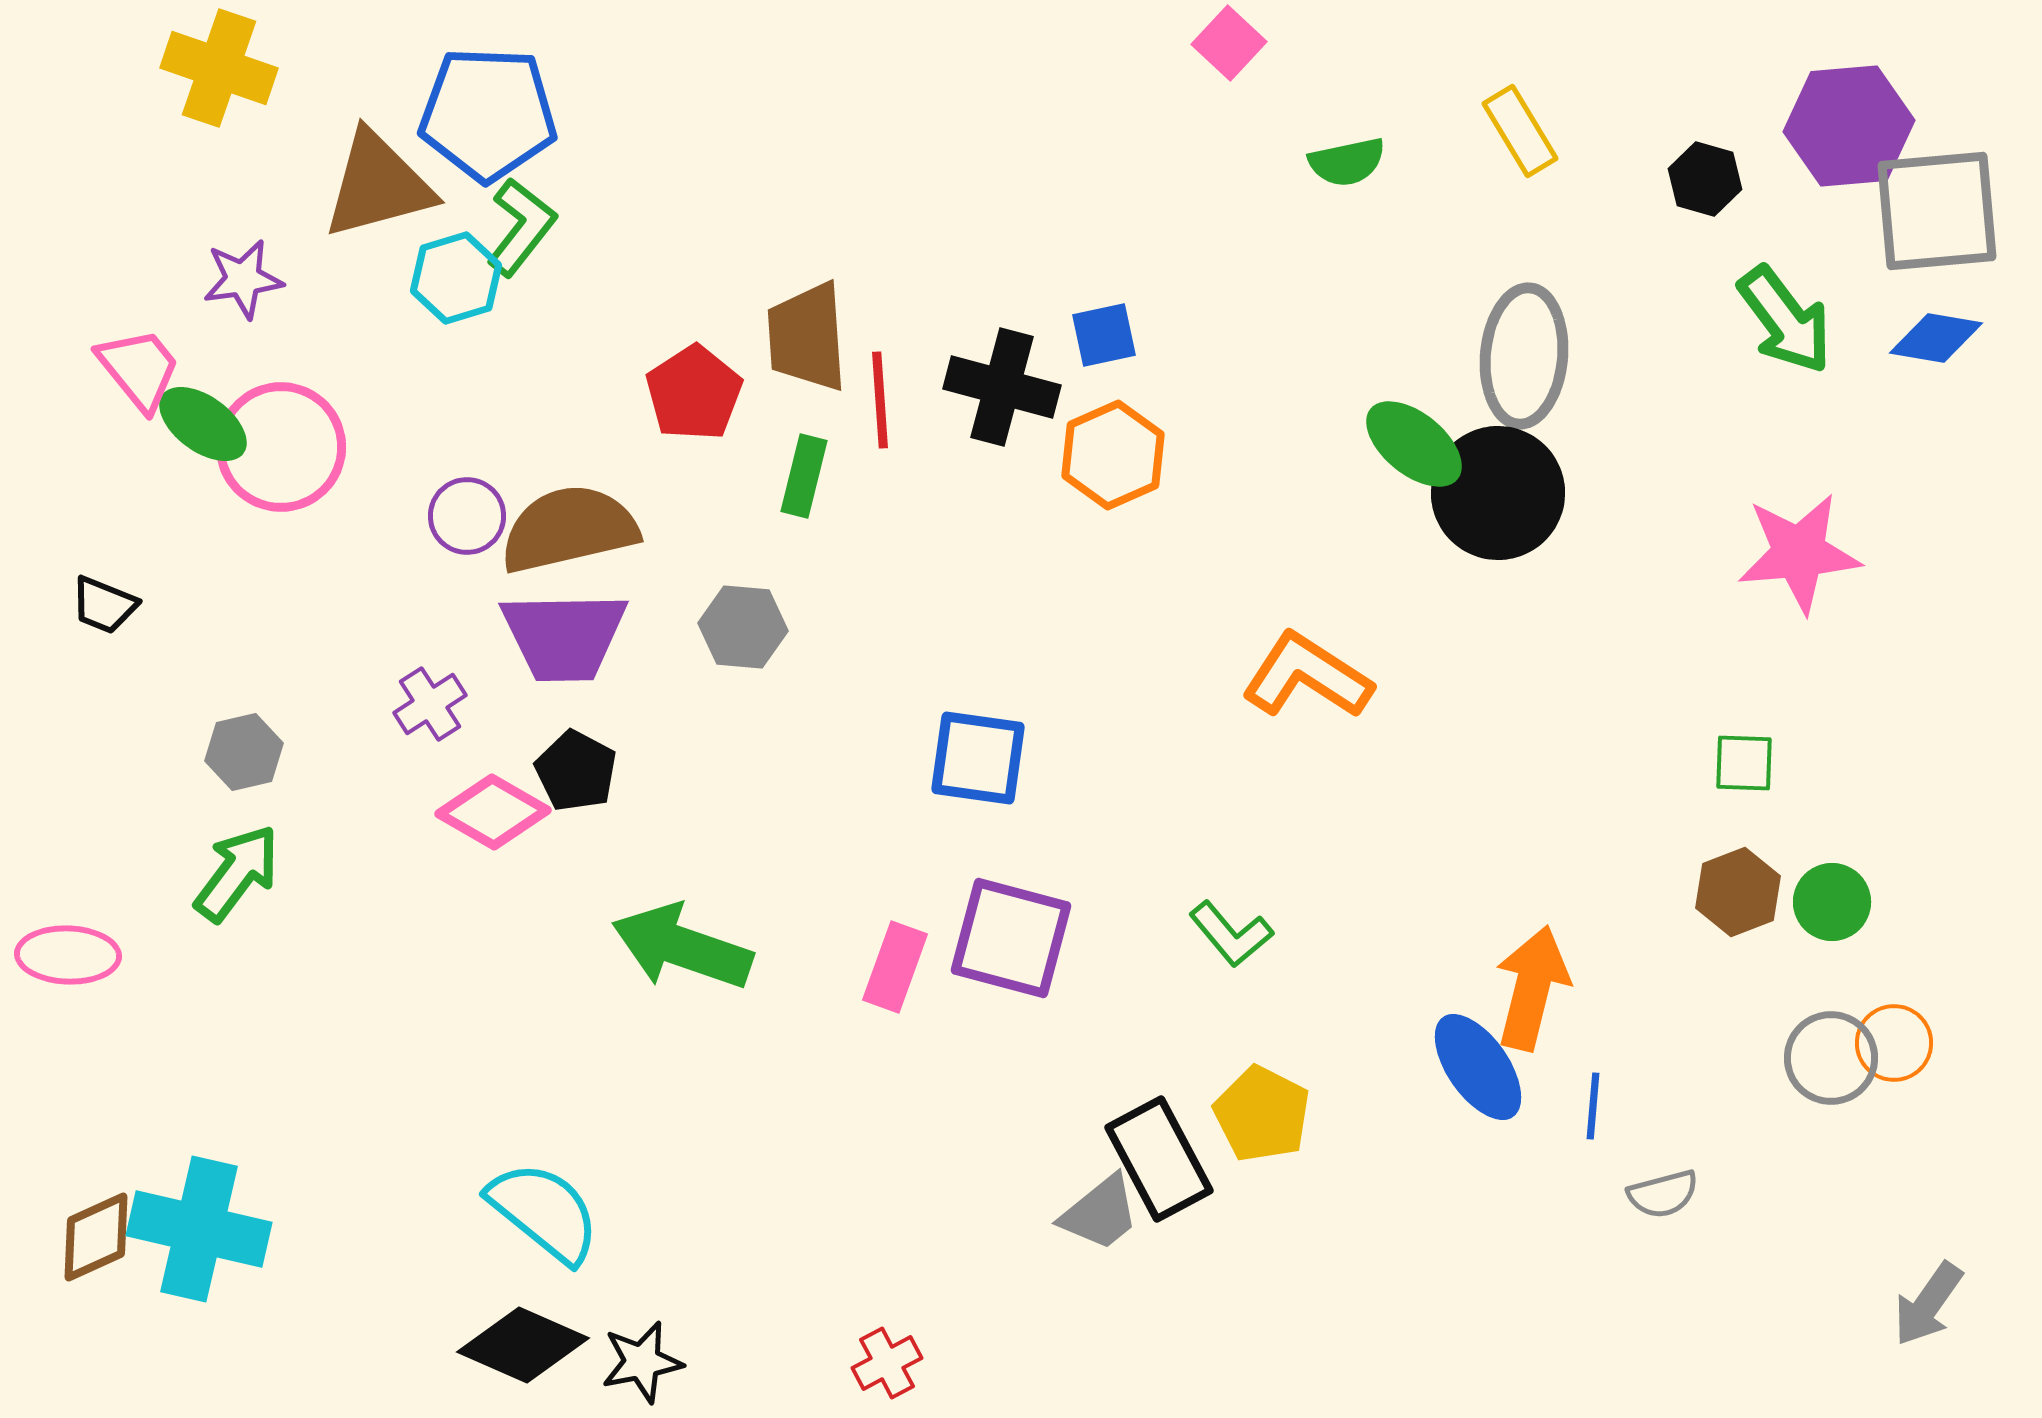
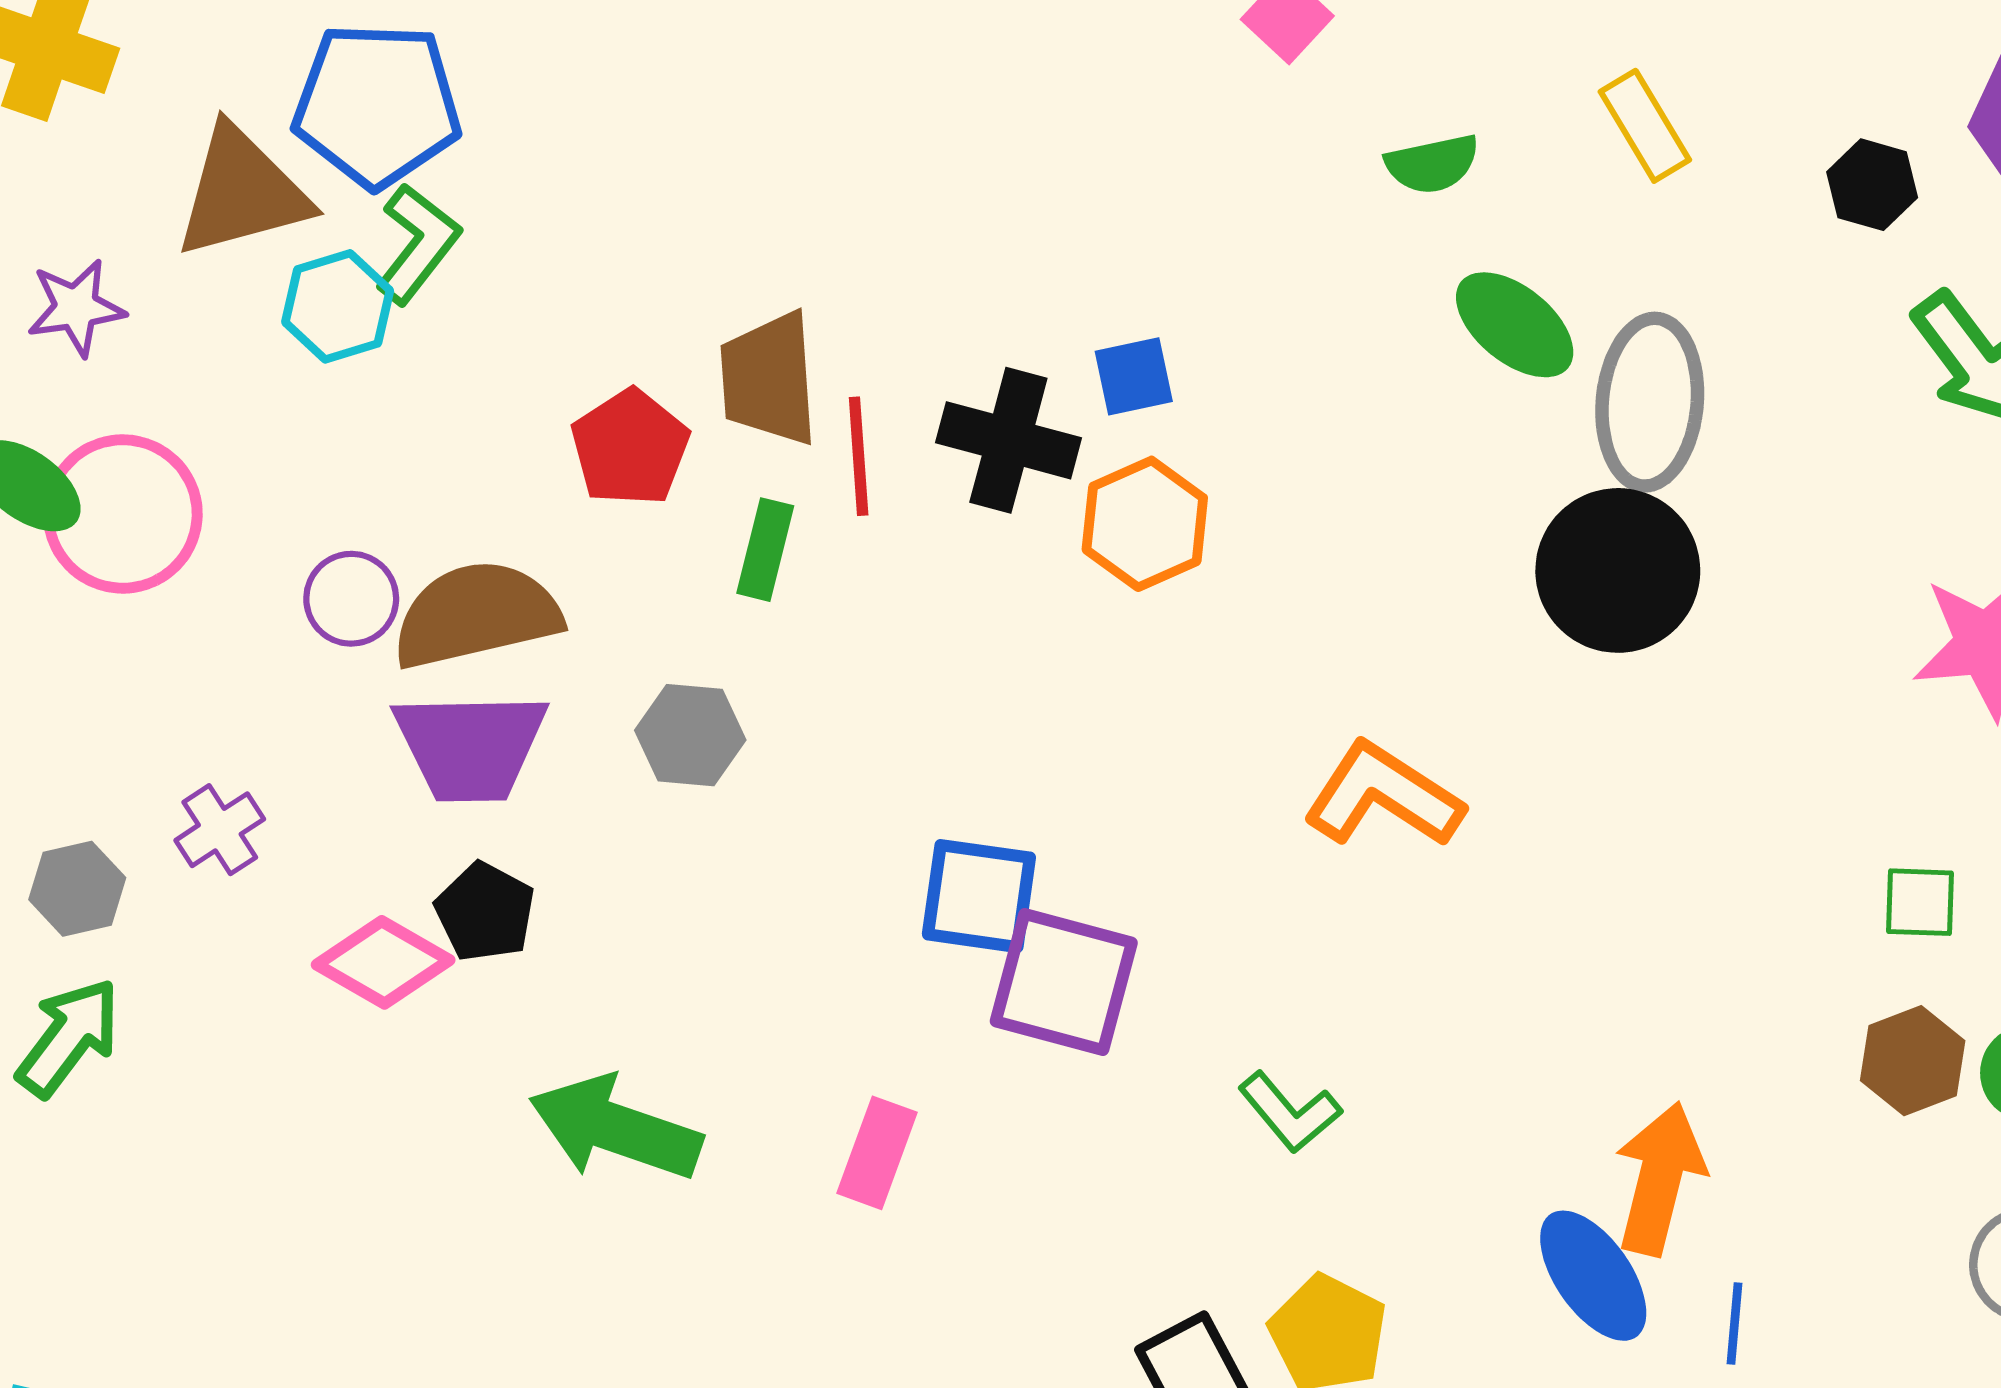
green ellipse: (1414, 444) -> (1515, 325), moved
purple cross: (430, 704) -> (220, 830), moved
purple square: (1011, 938) -> (1064, 982), moved

